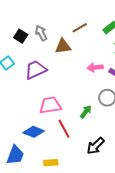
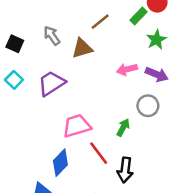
black square: (21, 36) -> (15, 44), moved
blue diamond: (34, 132) -> (60, 163), turned -60
black arrow: (96, 146) -> (125, 170), moved, turned -30

